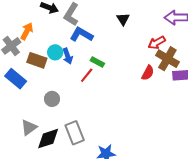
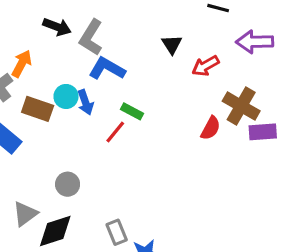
red arrow: (157, 43) -> (205, 66), moved
gray circle: (52, 99) -> (68, 184), moved
gray rectangle: (75, 133) -> (117, 232), moved, size x0.7

